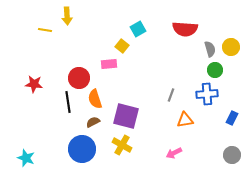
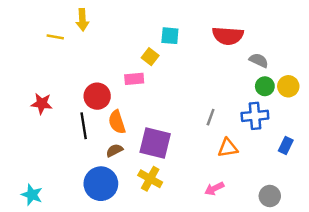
cyan square: (138, 29) -> (170, 36), turned 35
yellow circle: (231, 47) -> (288, 86), moved
gray semicircle: (210, 49) -> (259, 60), turned -49
gray circle: (232, 155) -> (270, 196), moved

